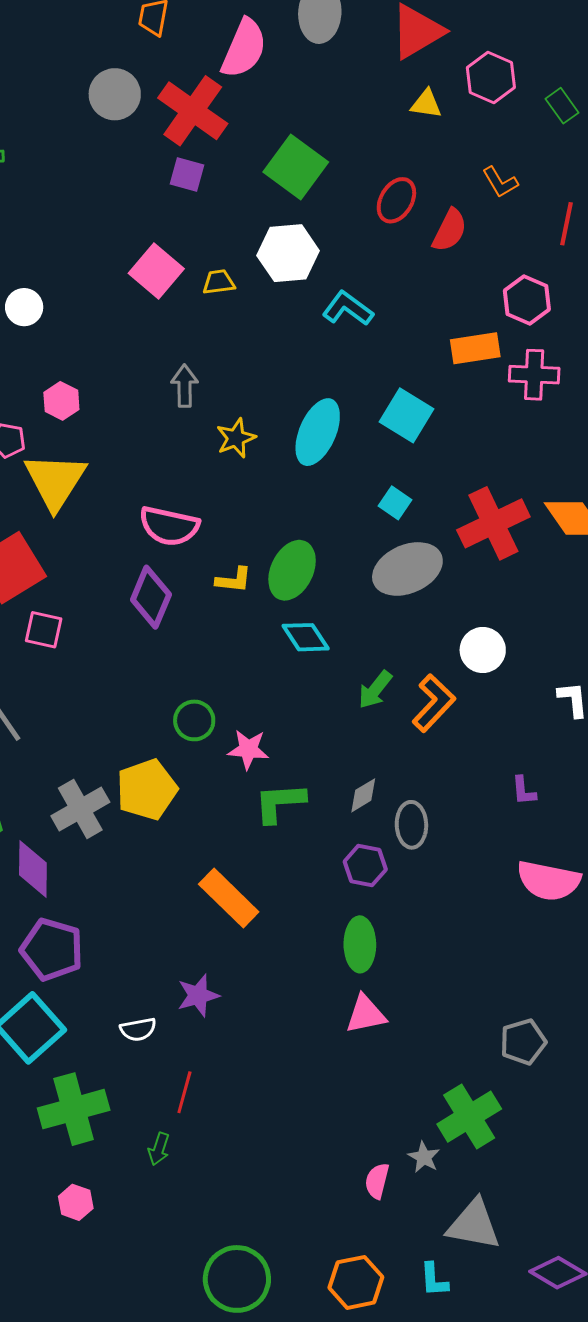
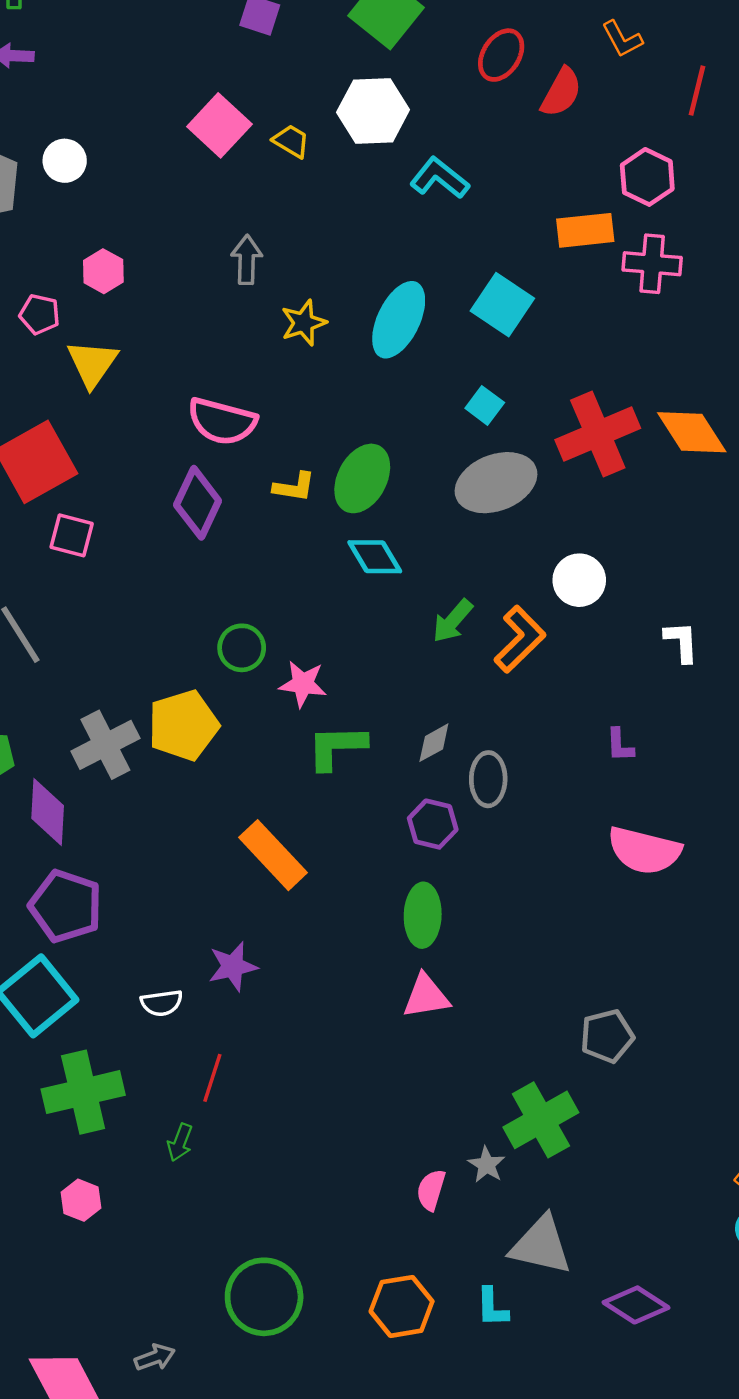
yellow trapezoid: (219, 282) -> (291, 141), turned 36
yellow triangle: (55, 481) -> (92, 364), size x0.7

